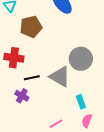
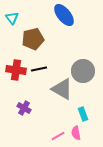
black line: (32, 78) -> (39, 69), moved
pink semicircle: (87, 121) -> (76, 133), moved, turned -32

